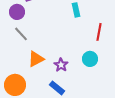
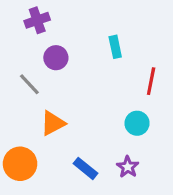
purple circle: (17, 12) -> (56, 58), moved
purple star: (61, 65) -> (128, 167), moved

